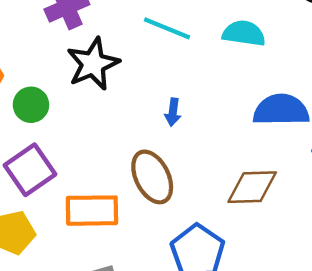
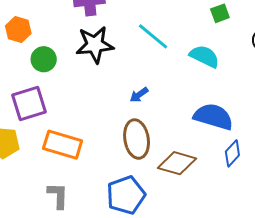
blue arrow: (173, 112) -> (139, 95), turned 30
brown ellipse: (152, 177) -> (137, 139), moved

